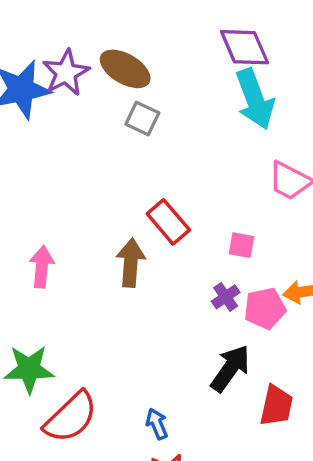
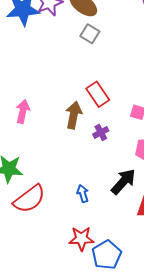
purple cross: (226, 297) -> (101, 132), moved
blue arrow: (157, 424) -> (83, 194), moved

